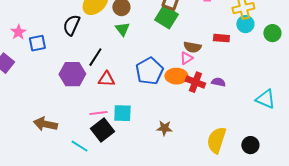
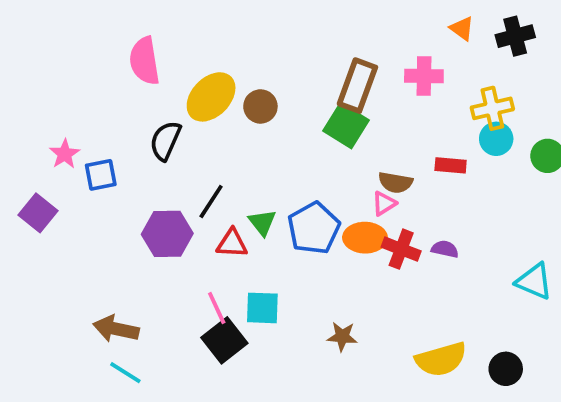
green triangle: (122, 29) -> (262, 222), moved
pink line: (98, 113) -> (217, 308), turned 72
yellow semicircle: (216, 140) -> (441, 359), turned -124
cyan line: (79, 146) -> (125, 373), moved

